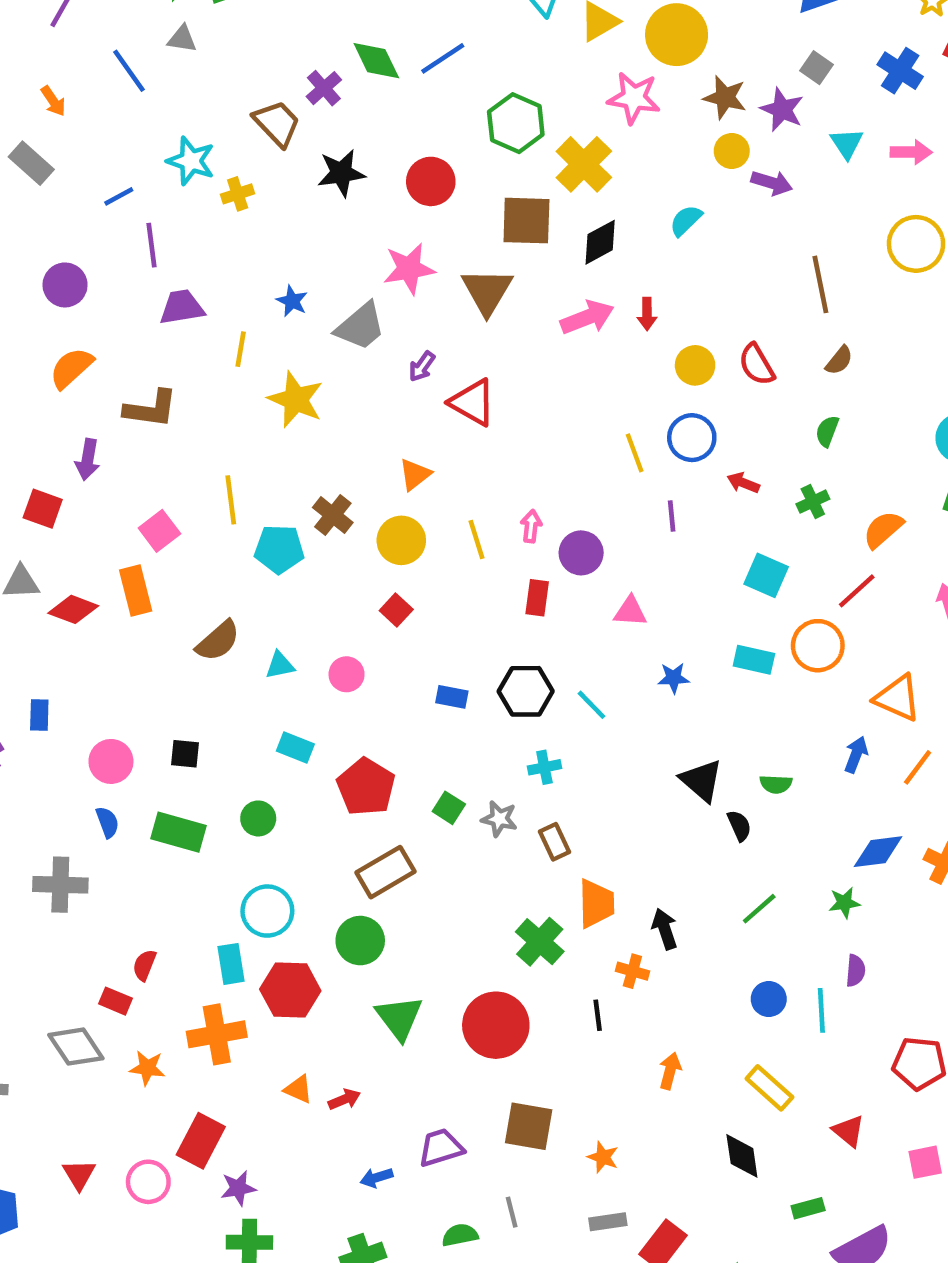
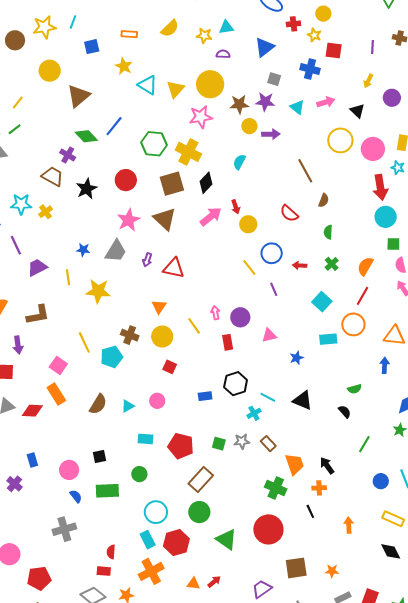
yellow circle: (695, 365) -> (248, 224), moved
cyan square: (766, 575) -> (322, 302), turned 36
cyan line: (592, 705) -> (268, 397), moved
black triangle: (701, 780) -> (303, 400), moved

